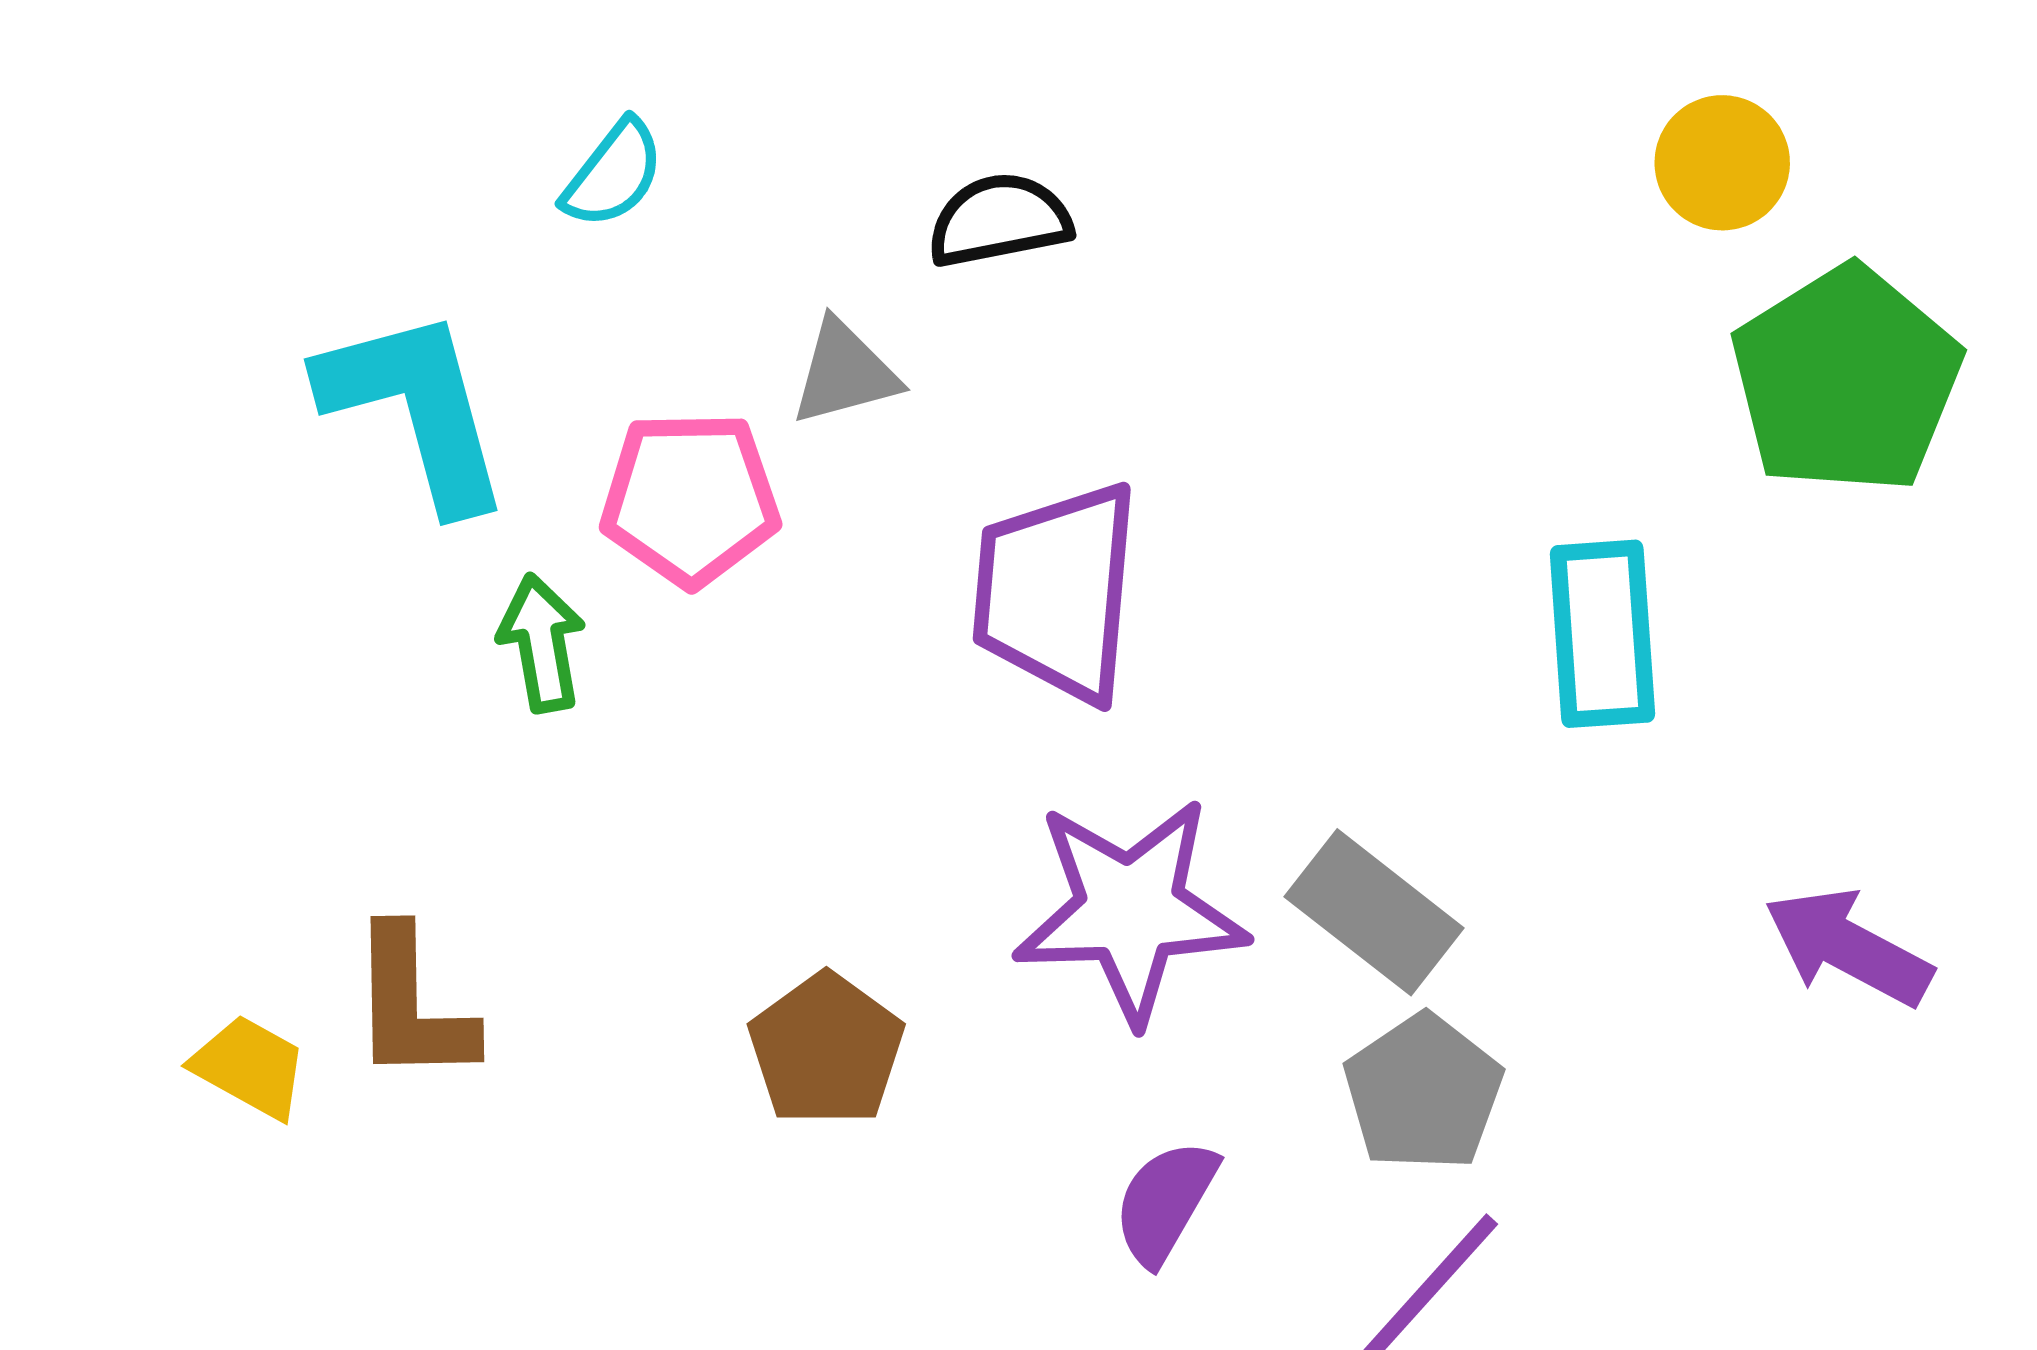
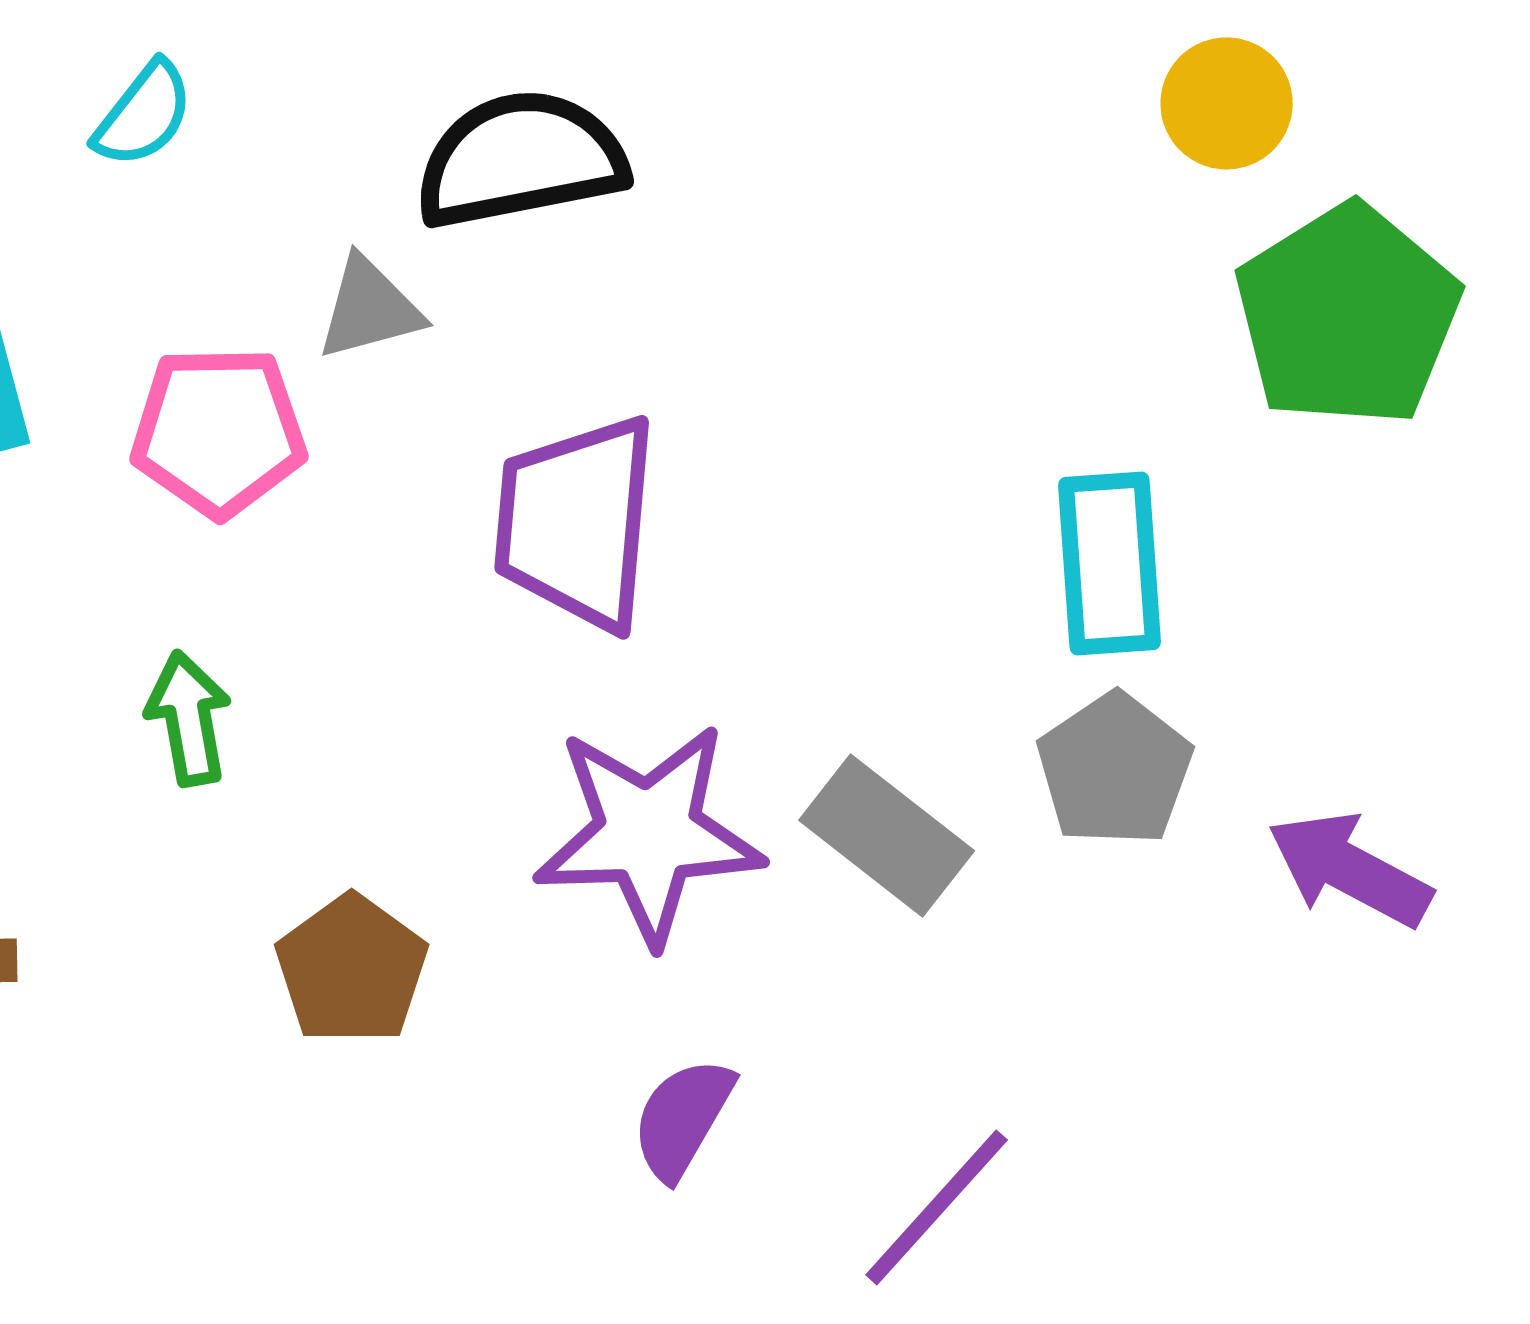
black semicircle: (999, 220) -> (521, 159), size x1.5
green arrow: (542, 643) -> (189, 718), moved
gray pentagon: (1423, 1093) -> (1115, 769), moved

